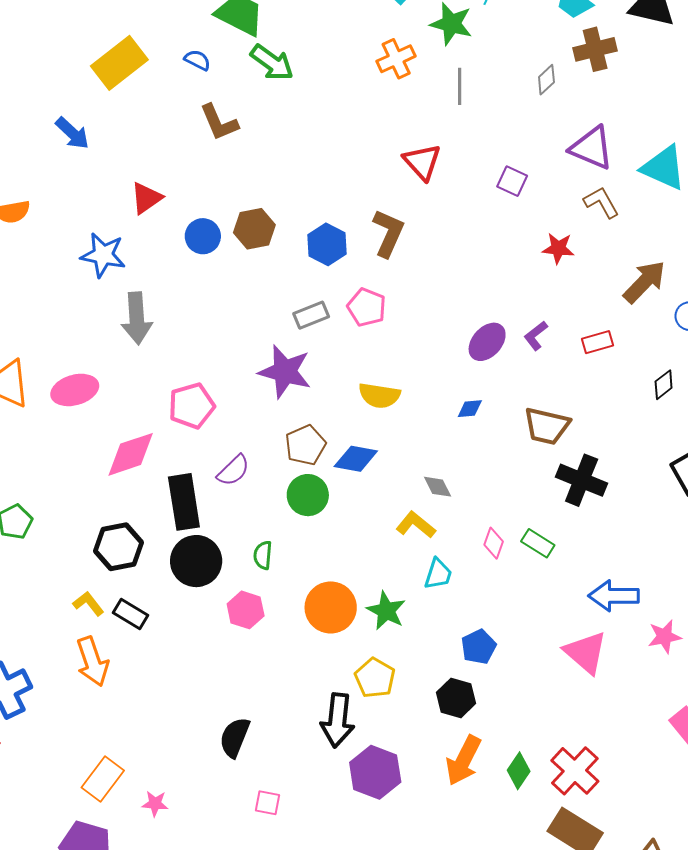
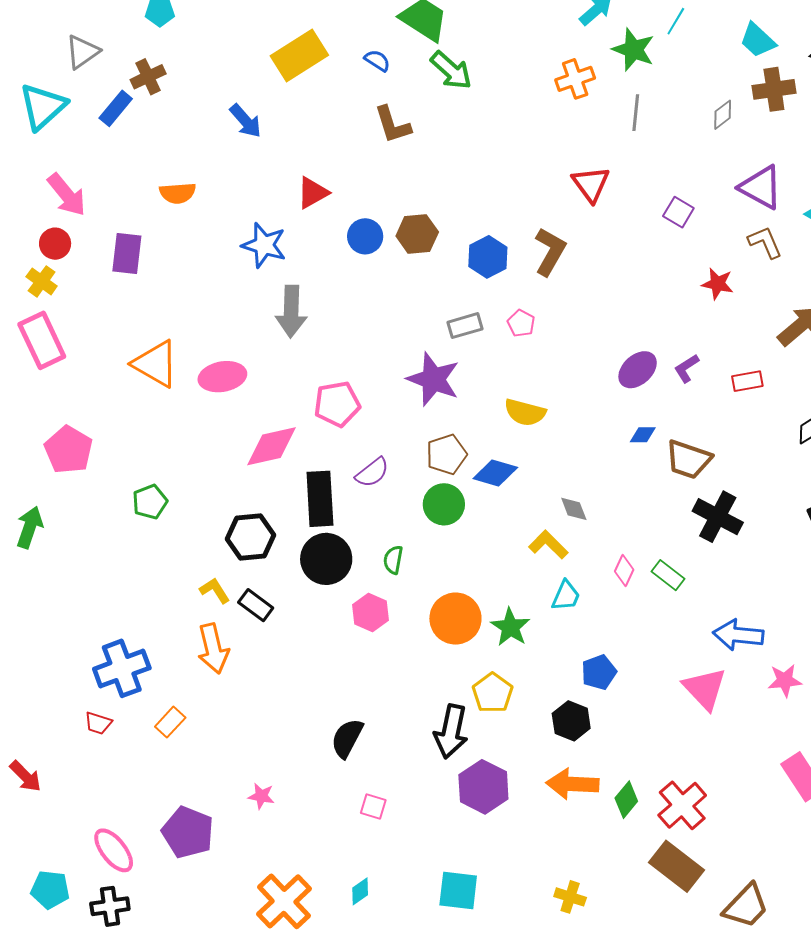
pink pentagon: (367, 307) -> (521, 323), size x0.7
blue diamond: (470, 409) -> (643, 435), moved
orange arrow: (464, 761) -> (572, 784), turned 60
orange rectangle: (103, 779) -> (170, 722), moved, size x0.7

